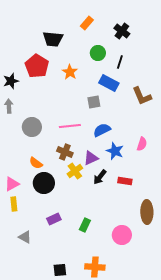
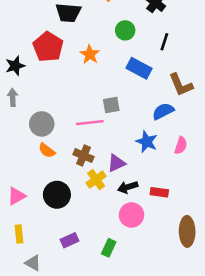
black line: (120, 62) -> (164, 42), moved
gray square: (94, 102) -> (111, 105), moved
blue semicircle: (102, 130) -> (163, 111), moved
blue star: (115, 151) -> (147, 142), moved
orange semicircle: (36, 163) -> (47, 150), moved
black arrow: (100, 177) -> (128, 187), turned 35
yellow rectangle: (14, 204) -> (19, 234), moved
pink circle: (122, 235) -> (131, 215), moved

